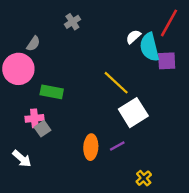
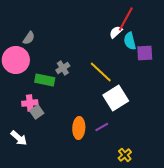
gray cross: (72, 22) -> (63, 68), moved
red line: (169, 23) -> (126, 19), moved
cyan semicircle: (149, 47) -> (130, 41), size x0.7

